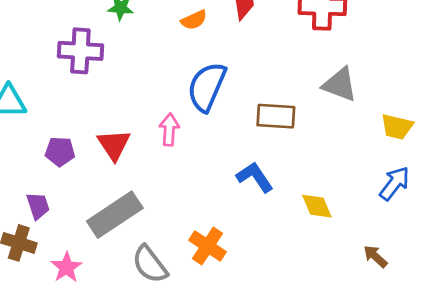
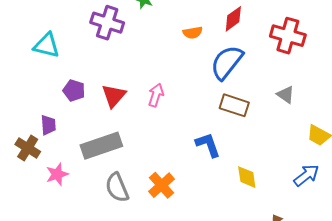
orange semicircle: (194, 20) -> (193, 33), moved
gray triangle: (340, 85) -> (286, 95), size x0.7
blue semicircle: (207, 87) -> (227, 62), moved

